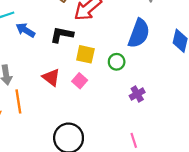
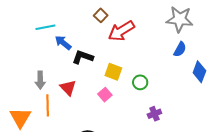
blue semicircle: (139, 33) -> (180, 49), moved, size x0.6
black L-shape: (62, 35) -> (83, 57), moved
red triangle: (51, 77) -> (68, 88), moved

